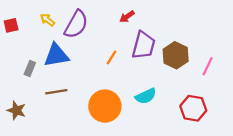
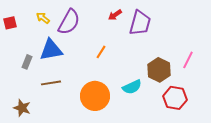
purple trapezoid: (144, 45) -> (140, 23), moved
brown hexagon: (176, 55) -> (159, 70), moved
brown star: (17, 110) -> (22, 108), moved

